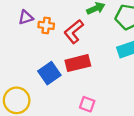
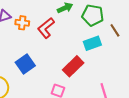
red rectangle: (78, 63) -> (73, 66), moved, turned -30

